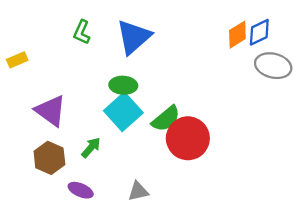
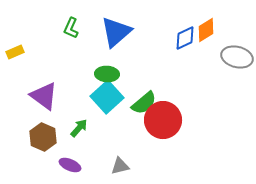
blue diamond: (259, 32) -> (185, 38), moved

